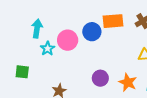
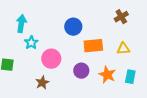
orange rectangle: (113, 21) -> (93, 46), moved
pink circle: (68, 40) -> (51, 59), moved

